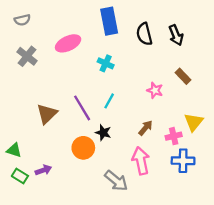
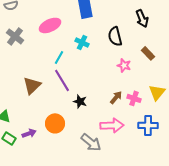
black semicircle: (144, 34) -> (115, 36), moved
cyan line: (109, 101) -> (59, 57), moved
pink cross: (174, 136) -> (134, 98), moved, turned 32
orange circle: (83, 148) -> (55, 123), moved
pink arrow: (141, 161) -> (112, 125), turned 100

